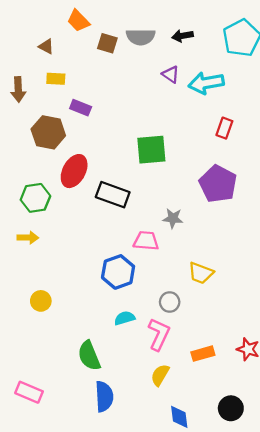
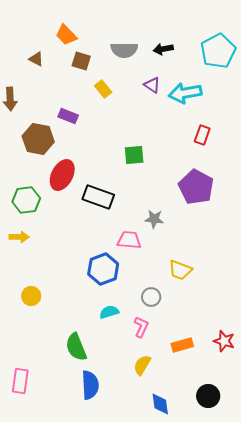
brown square: (107, 43) -> (81, 61), moved
yellow rectangle: (56, 79) -> (103, 89), moved, turned 48
green square: (151, 150) -> (134, 155), size x0.7
pink L-shape: (159, 334) -> (141, 327), size x0.7
pink rectangle: (29, 392) -> (20, 381), turned 75

